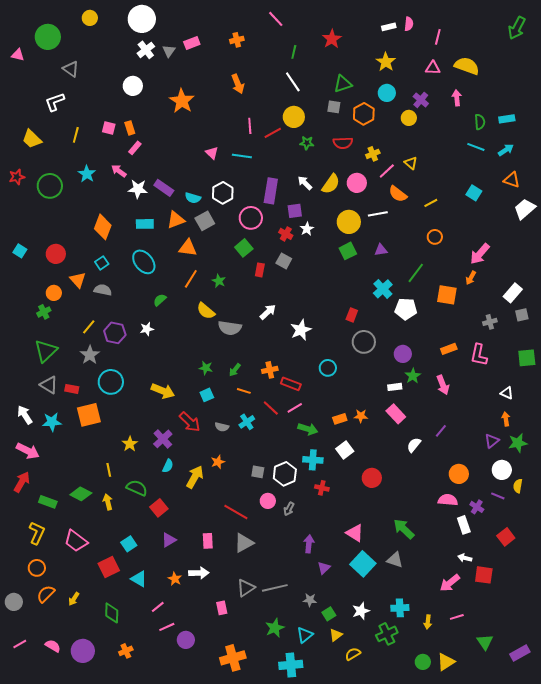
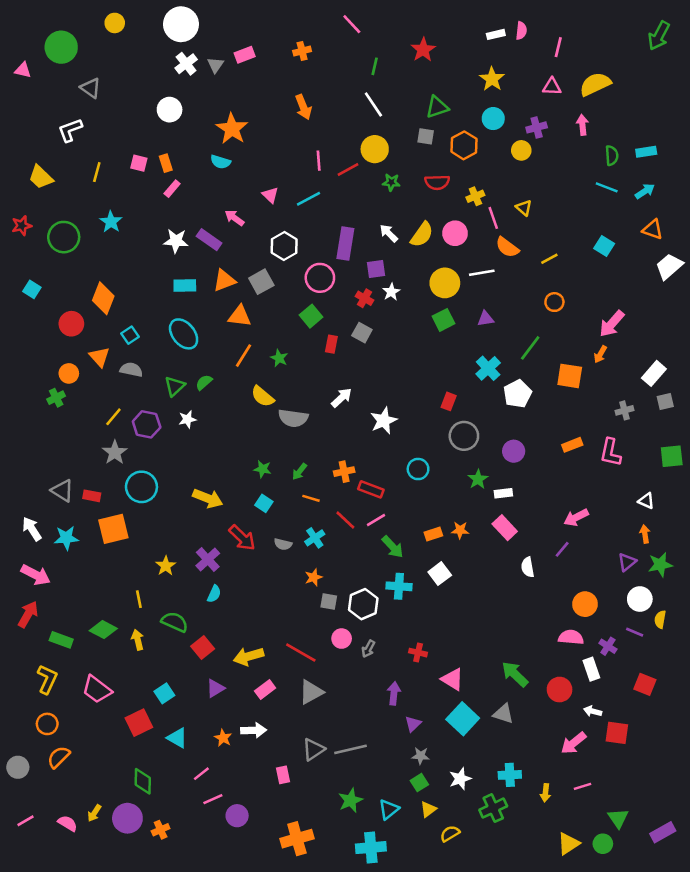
yellow semicircle: (467, 66) -> (595, 84), turned -45
purple cross: (421, 100) -> (537, 127), turned 35
cyan line: (242, 156) -> (308, 199), turned -36
pink arrow: (119, 171) -> (235, 218), moved
pink line: (387, 171) -> (493, 218), turned -66
cyan semicircle: (193, 198) -> (220, 162), moved
orange diamond: (103, 227) -> (103, 298), moved
cyan square: (20, 251) -> (32, 289), moved
white pentagon: (406, 309) -> (517, 394), turned -30
green triangle: (46, 351) -> (175, 386), moved, size x0.7
green star: (413, 376) -> (478, 479), moved
pink arrow: (443, 385) -> (576, 517), moved, turned 84
cyan square: (207, 395) -> (264, 503), turned -32
green arrow: (308, 429) -> (393, 547), turned 30
white semicircle: (414, 445) -> (528, 567), turned -49
orange star: (218, 462) -> (314, 577), moved
yellow arrow: (195, 477) -> (249, 656), moved, turned -135
red circle: (372, 478) -> (560, 690), moved
red cross: (322, 488) -> (418, 653), moved
red square: (506, 537) -> (645, 684), turned -30
pink rectangle: (208, 541) -> (265, 690), turned 56
yellow arrow: (74, 599) -> (94, 813), moved
gray star: (310, 600) -> (421, 756), moved
purple circle: (83, 651) -> (127, 818), moved
green circle: (423, 662) -> (603, 844), moved

